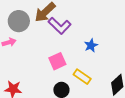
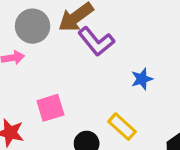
pink square: (57, 61) -> (50, 108), moved

